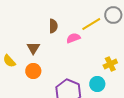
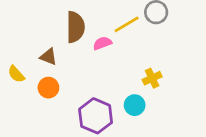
brown semicircle: (53, 26) -> (75, 27), size x1.6
brown triangle: (33, 48) -> (48, 57), turned -40

